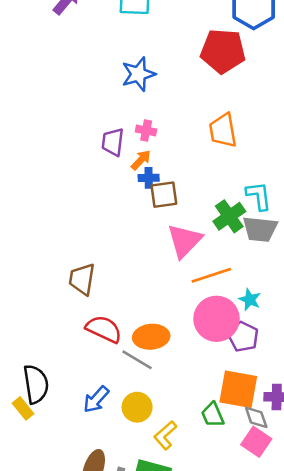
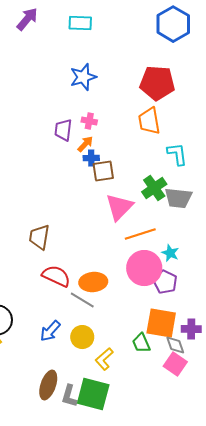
red pentagon: (223, 51) -> (157, 83), moved
cyan L-shape: (259, 196) -> (177, 154), moved

